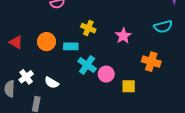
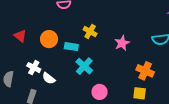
pink circle: (106, 74) -> (100, 92), moved
white cross: (26, 77) -> (34, 68), moved, turned -32
yellow square: (129, 86) -> (140, 93), moved

